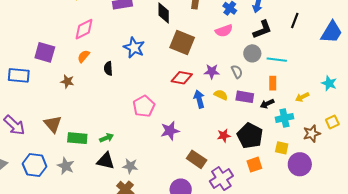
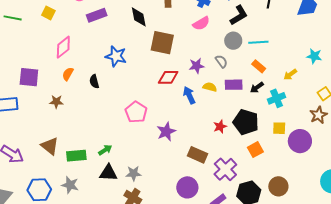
orange rectangle: (273, 83) -> (259, 66), turned -40
brown star: (312, 134) -> (319, 115), moved

